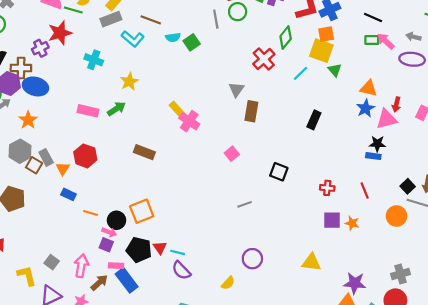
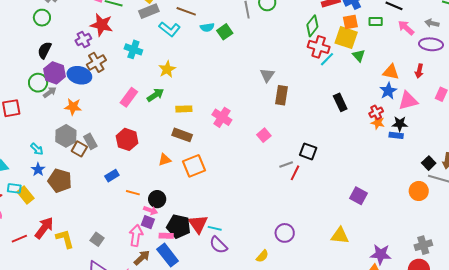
red star: (60, 33) -> (102, 25), turned 30
green rectangle: (372, 40) -> (376, 21), moved
red cross: (264, 59) -> (319, 47), moved, turned -30
brown cross: (21, 68) -> (96, 62), moved, turned -30
red arrow: (396, 104) -> (419, 71), moved
yellow rectangle: (177, 109) -> (184, 109), moved, turned -49
pink rectangle: (88, 111) -> (129, 97), turned -66
orange star: (28, 120) -> (73, 107), turned -30
black rectangle: (314, 120) -> (340, 102), turned -48
pink cross: (189, 121) -> (222, 117), moved
orange triangle: (63, 169) -> (165, 160), moved, turned 40
red cross: (327, 188) -> (376, 112), moved, turned -32
red line: (365, 190) -> (295, 173), moved, turned 49
blue rectangle: (69, 194) -> (112, 176), turned -56
gray line: (245, 204) -> (286, 165), moved
orange square: (142, 211) -> (194, 166), moved
purple square: (332, 220) -> (359, 196), turned 30
orange star: (352, 223) -> (378, 123), moved
red triangle: (160, 248) -> (198, 224), size x1.5
pink arrow: (81, 266) -> (136, 236), moved
pink rectangle: (116, 266) -> (166, 236), moved
yellow L-shape: (27, 276) -> (65, 239), moved

